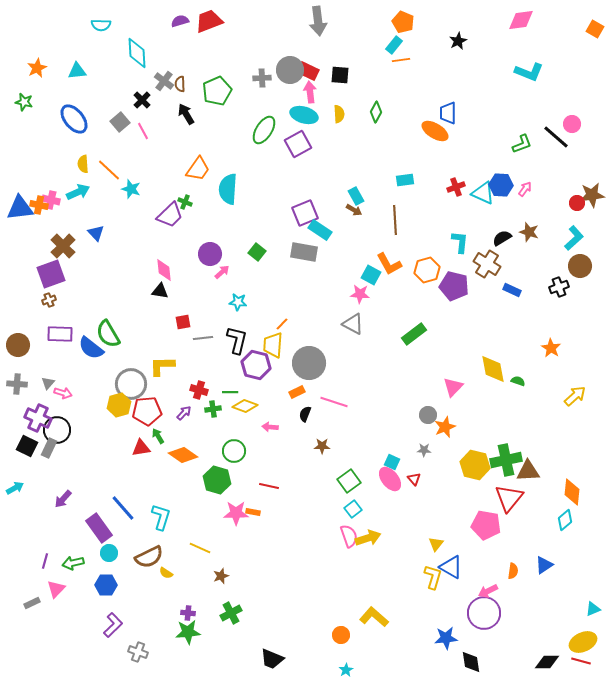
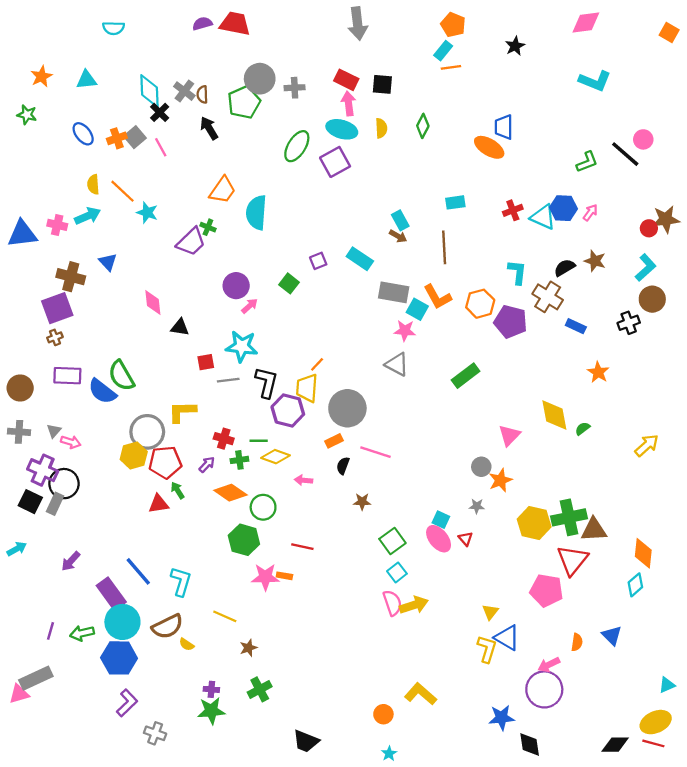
red trapezoid: (209, 21) -> (235, 24), turned 32
cyan diamond: (137, 53) -> (149, 91), moved
gray circle: (290, 70) -> (260, 79), moved
blue ellipse: (74, 119) -> (83, 134), size x0.7
orange cross: (39, 205) -> (117, 138), moved, turned -30
purple square: (305, 213) -> (318, 261), moved, size x0.6
brown cross: (63, 246) -> (71, 277), turned -30
gray rectangle: (304, 252) -> (394, 292), moved
pink diamond: (164, 270) -> (153, 303), moved
cyan star: (238, 302) -> (242, 346), moved, size x1.6
orange star: (551, 348) -> (598, 372), moved
green semicircle: (518, 381) -> (583, 428), turned -56
orange diamond: (183, 455) -> (230, 493), moved
cyan circle: (109, 553) -> (122, 622), size x1.8
blue triangle: (544, 565) -> (612, 635), turned -42
blue hexagon: (106, 585) -> (119, 658), size x1.4
pink triangle: (56, 589) -> (19, 694), moved, turned 30
gray rectangle: (32, 603) -> (36, 678), size x1.8

